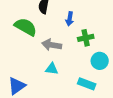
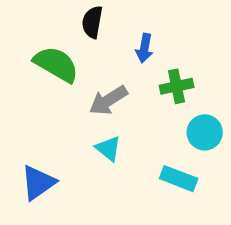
gray arrow: (52, 45) -> (108, 100), turned -42
cyan triangle: (52, 69) -> (108, 148), turned 32

